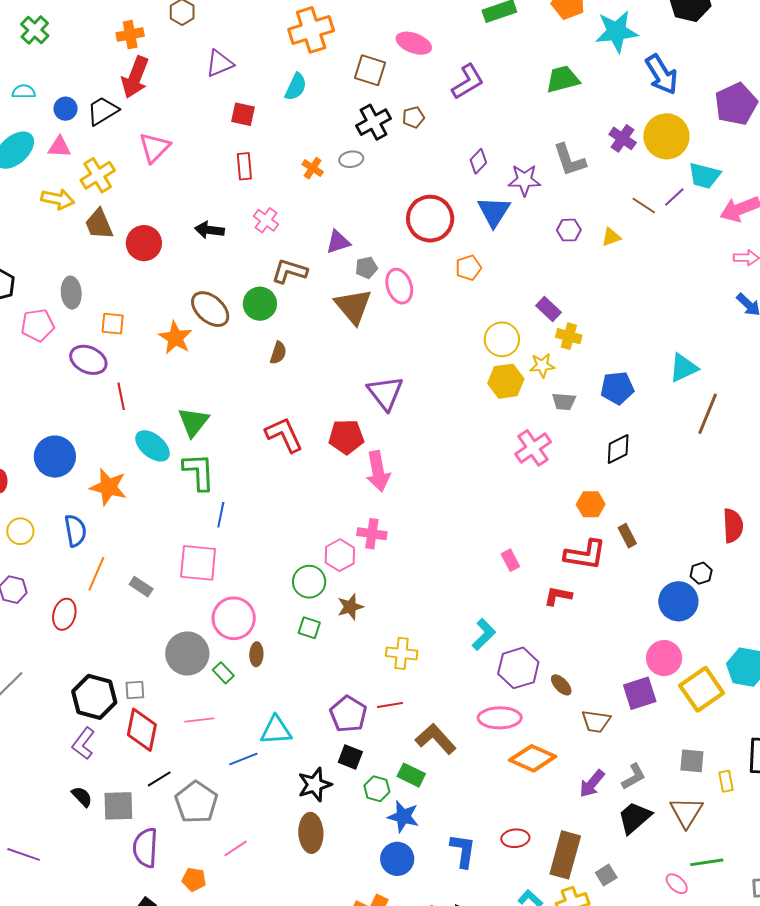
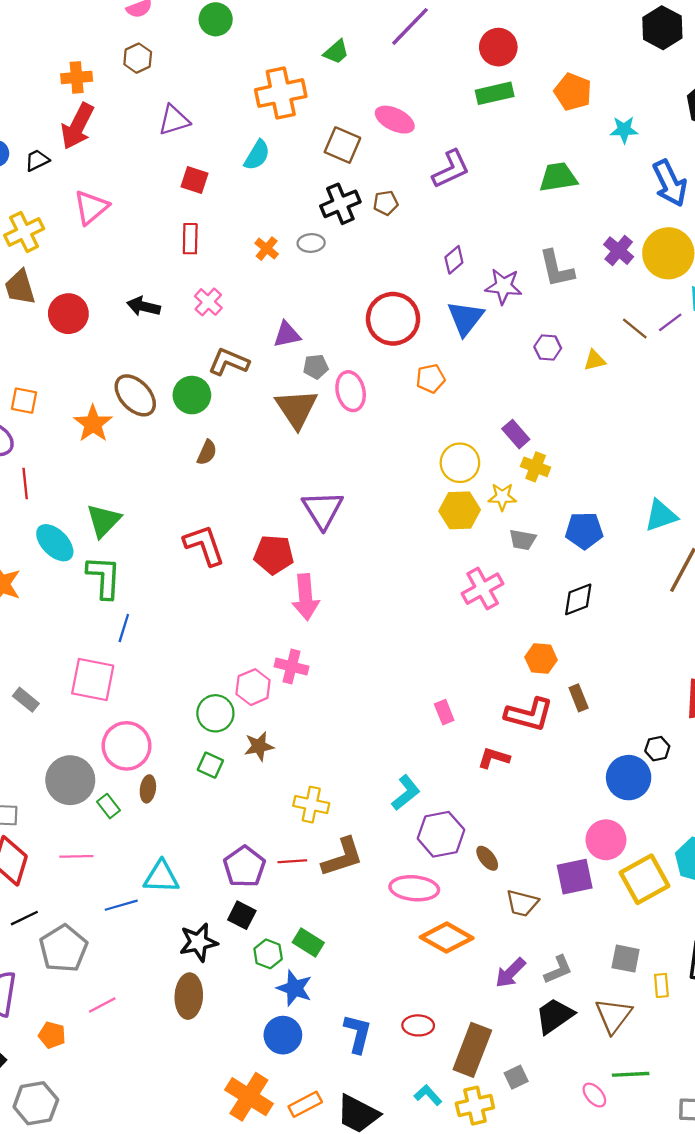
cyan star: (616, 32) -> (624, 130), size x0.6
black trapezoid: (103, 111) -> (37, 160), size x0.7
brown L-shape: (436, 739) -> (342, 857), moved, turned 108

